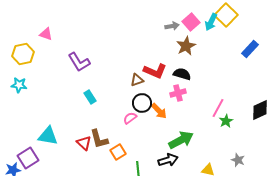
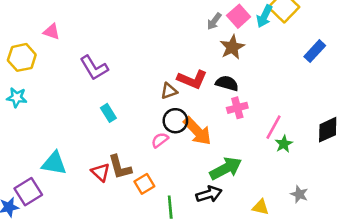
gray arrow: (172, 26) -> (214, 21), turned 136
pink cross: (178, 93) -> (237, 108), moved
orange arrow: (159, 111) -> (197, 131), size x1.4

